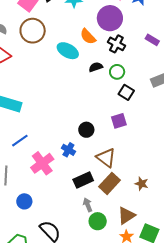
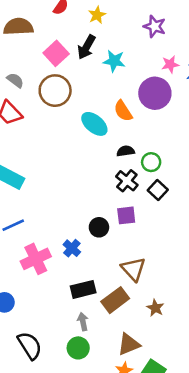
black cross: (116, 44) -> (127, 181), moved
purple square: (119, 121) -> (126, 215), moved
brown triangle: (106, 158) -> (133, 269), moved
green circle: (98, 221) -> (78, 348), moved

